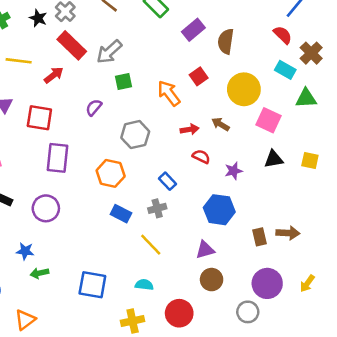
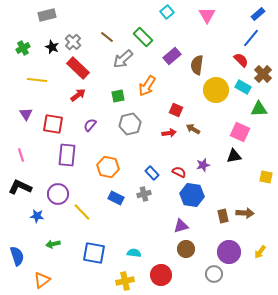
gray arrow: (109, 52) -> (123, 59), moved
red arrow: (54, 75) -> (78, 95), moved
red square: (199, 76) -> (176, 110), moved, turned -32
yellow circle: (244, 89) -> (216, 90), moved
orange arrow: (169, 93) -> (147, 86), moved, turned -110
purple semicircle: (94, 107) -> (90, 125), moved
pink square: (268, 120) -> (240, 132), moved
gray hexagon: (135, 135) -> (130, 124), moved
red semicircle: (201, 157) -> (179, 172), moved
yellow square: (310, 160) -> (266, 177), moved
yellow line: (151, 245) -> (82, 212), moved
blue star: (25, 251) -> (37, 216), moved

